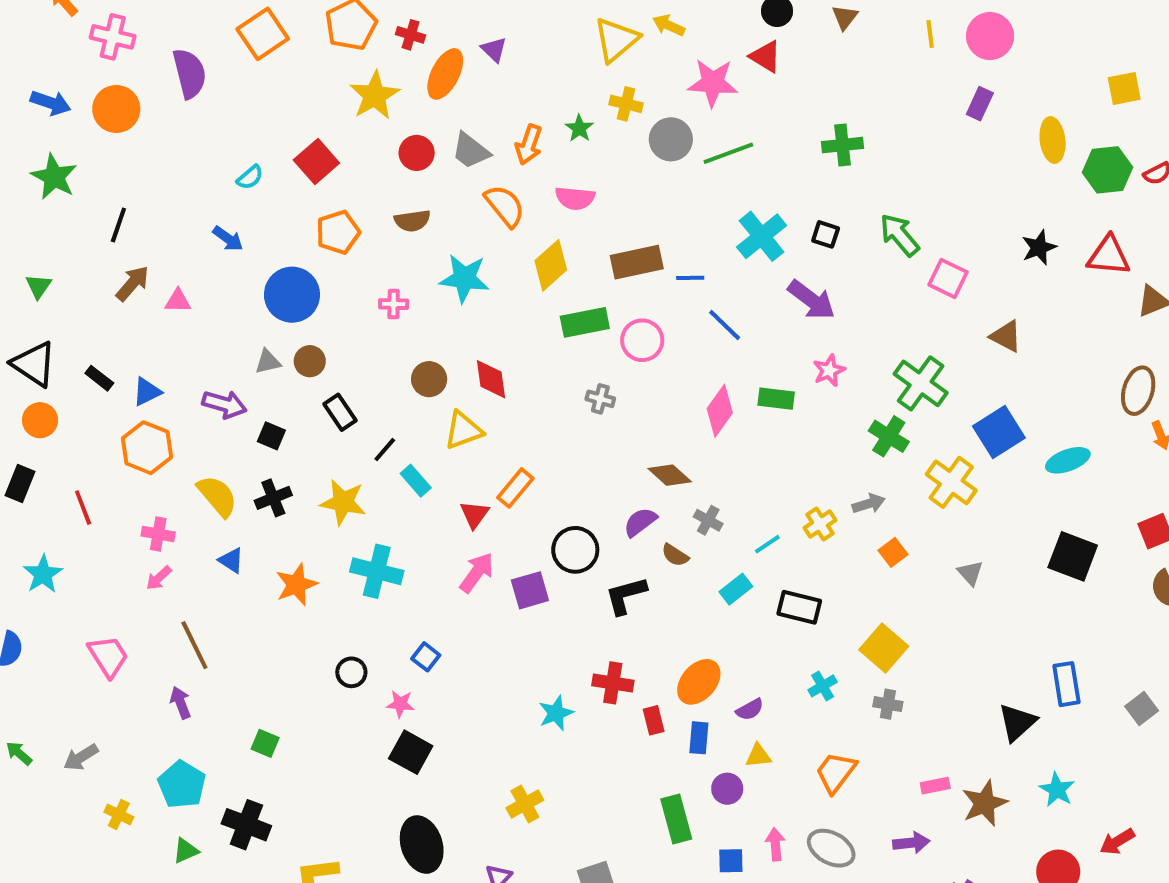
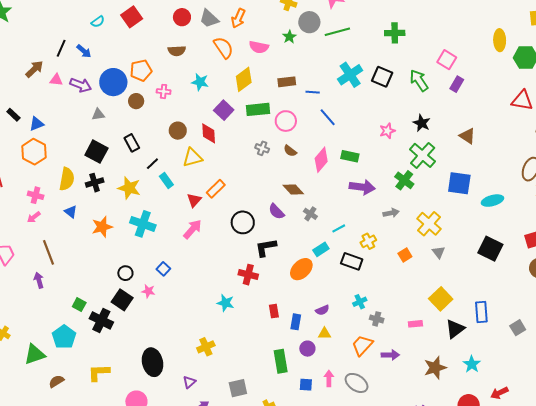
purple rectangle: (980, 104) -> (457, 84), moved
green star: (579, 128) -> (289, 37), moved
black line: (118, 225) -> (61, 48), moved
orange pentagon: (338, 232) -> (141, 70), moved
black square: (826, 234) -> (382, 77), size x1.5
black star: (1039, 247) -> (422, 123), moved, turned -30
brown rectangle: (637, 262) -> (287, 82), size x0.7
cyan star: (464, 278) -> (200, 82), size x0.7
pink square: (948, 278) -> (447, 60), moved
purple arrow: (811, 300) -> (362, 187), moved, turned -35
brown circle: (310, 361) -> (136, 101), moved
pink star: (829, 370) -> (387, 131), moved
purple arrow: (224, 404) -> (81, 85), moved
blue square: (999, 432) -> (459, 183), turned 35
black square: (271, 436) -> (96, 152), size x1.6
yellow cross: (951, 482) -> (429, 224), moved
yellow semicircle: (217, 496) -> (67, 179), turned 45
purple semicircle: (640, 522) -> (276, 212), turned -102
yellow cross: (820, 524) -> (368, 241), moved
orange square: (893, 552) -> (405, 255), moved
brown semicircle: (675, 555) -> (290, 151), moved
purple square: (530, 590) -> (224, 110), moved, turned -36
yellow square: (884, 648) -> (441, 299), moved
orange ellipse: (699, 682) -> (301, 269), moved
red cross: (613, 683) -> (248, 275), moved
gray cross: (888, 704) -> (377, 319), moved
cyan star: (556, 713) -> (226, 303), turned 30
black square: (411, 752) -> (122, 300), moved
cyan pentagon: (182, 785) -> (64, 337), moved
pink rectangle: (935, 786) -> (415, 324), moved
black cross: (246, 825) -> (101, 320), moved
purple arrow: (911, 843) -> (390, 355), moved
green triangle: (186, 851) -> (35, 354), size x1.6

